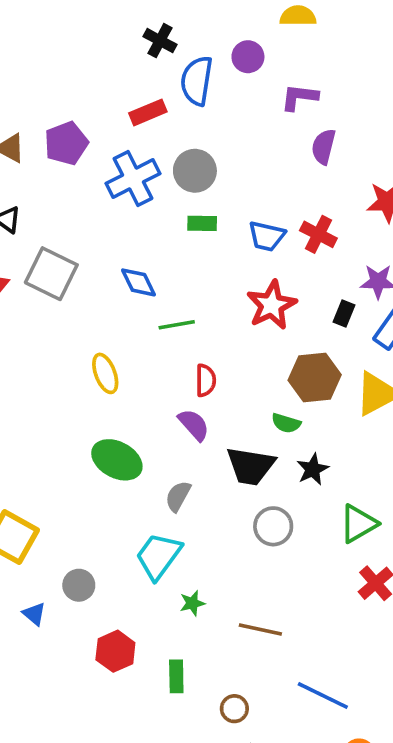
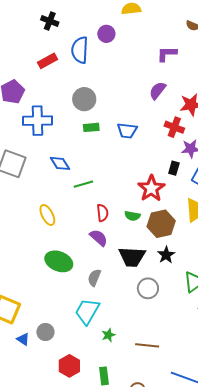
black cross: (160, 41) -> (50, 21), moved
purple L-shape: (299, 97) -> (167, 54), moved
red rectangle: (148, 112) -> (47, 61), moved
purple semicircle: (324, 147) -> (158, 91), moved, turned 30
blue cross: (133, 178) -> (37, 121), moved, turned 32
red cross: (318, 234) -> (174, 127), moved
red star: (272, 305) -> (151, 188), moved
brown hexagon: (315, 377) -> (161, 224), moved
green semicircle: (286, 423) -> (132, 216), moved
blue triangle: (34, 614) -> (23, 339), moved

